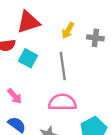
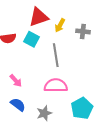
red triangle: (28, 22) -> (39, 17), moved
cyan square: (28, 58) -> (31, 39), moved

